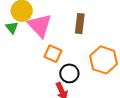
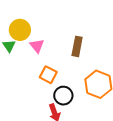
pink triangle: (40, 25) -> (37, 46), size x0.6

